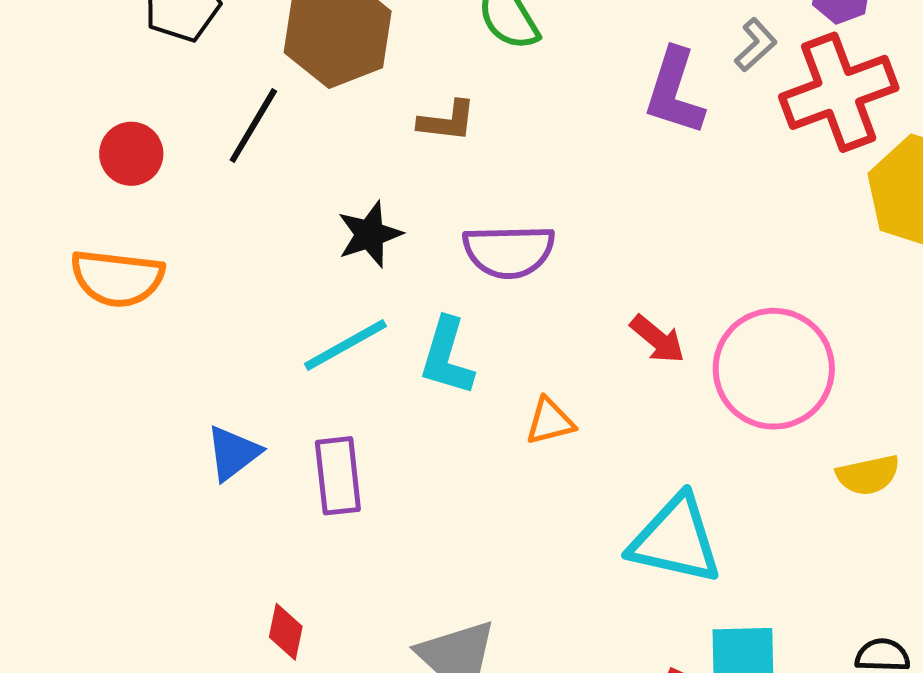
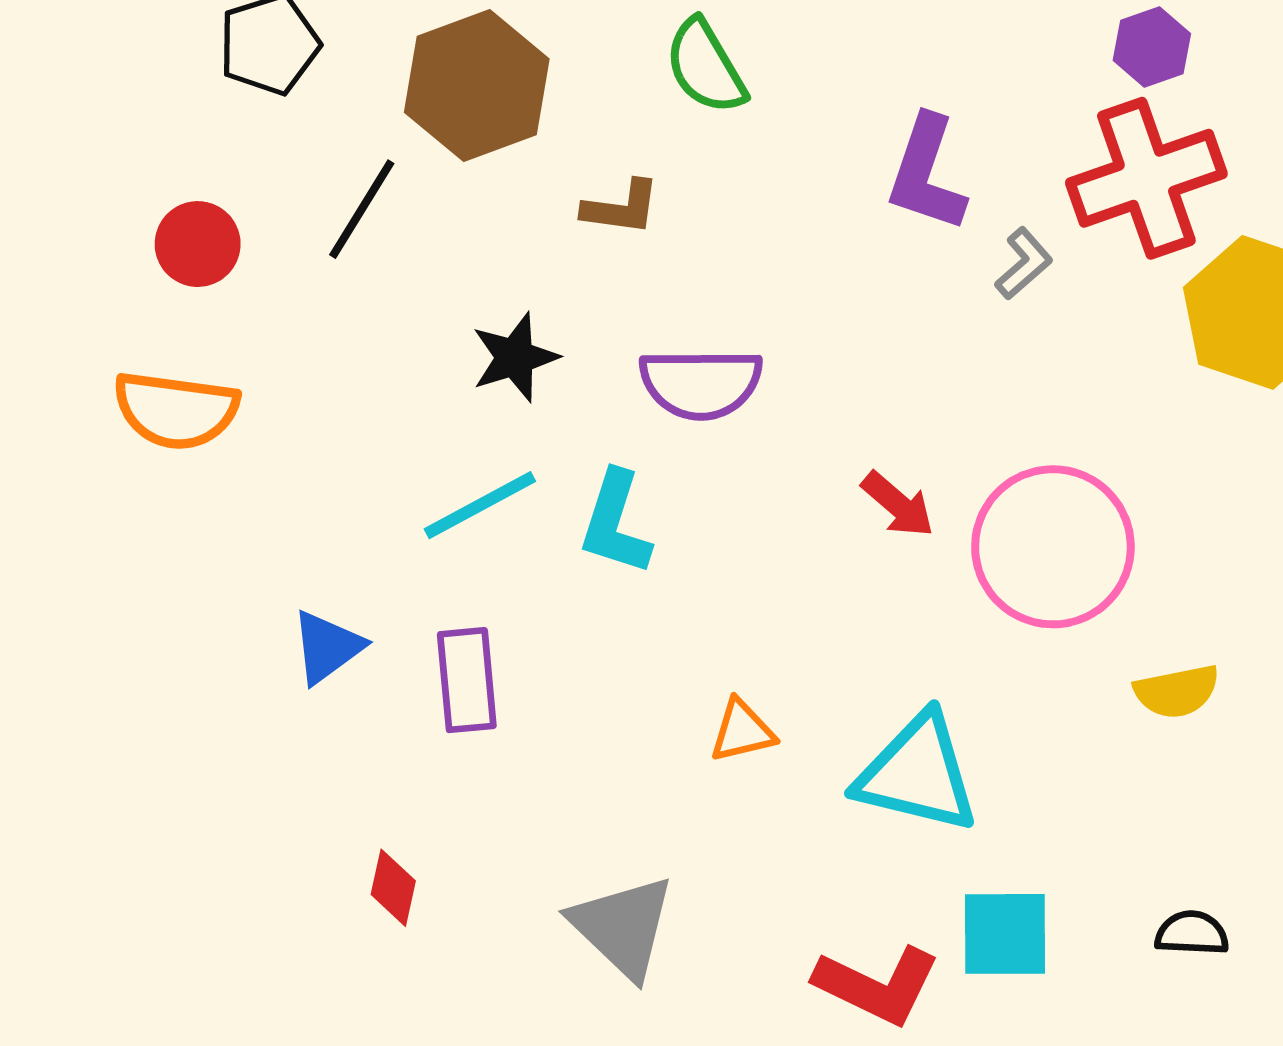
gray L-shape: (756, 45) -> (1024, 264), moved
orange triangle: (550, 421) -> (742, 731), moved

